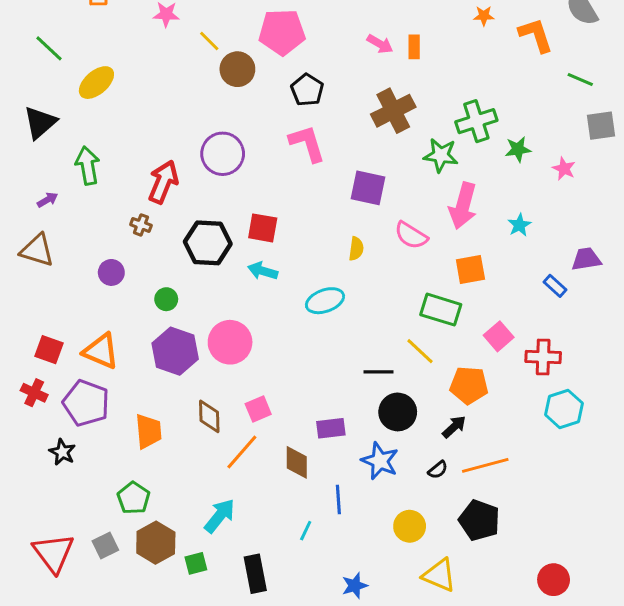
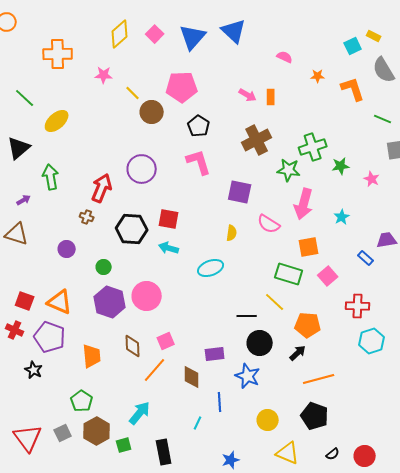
pink square: (499, 336) -> (328, 276), moved
black semicircle: (438, 470) -> (333, 454), moved

